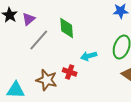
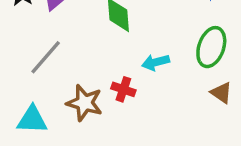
gray line: (39, 40) -> (46, 57), moved

